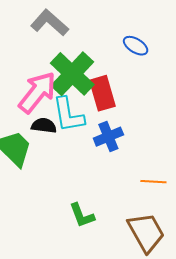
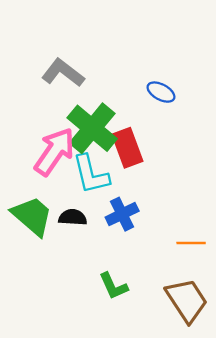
black semicircle: (44, 126) -> (73, 217), moved
blue cross: (108, 137) -> (122, 214), moved

